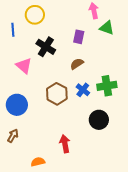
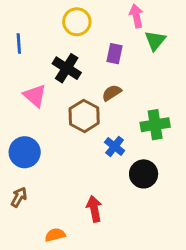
yellow circle: (35, 15) -> (77, 22), moved
green triangle: (107, 28) -> (155, 41), turned 49
blue cross: (83, 90) -> (115, 146), moved
brown hexagon: (57, 94) -> (84, 116), moved

